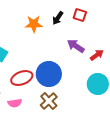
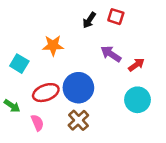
orange star: (34, 24) -> (53, 45), moved
pink semicircle: (15, 103) -> (37, 123), turned -104

